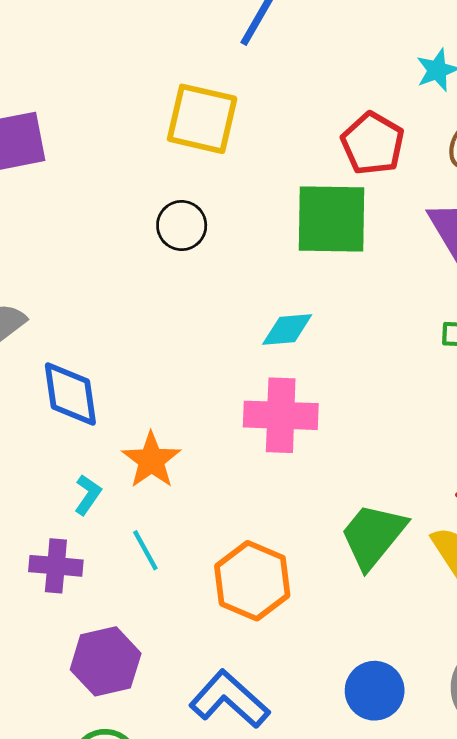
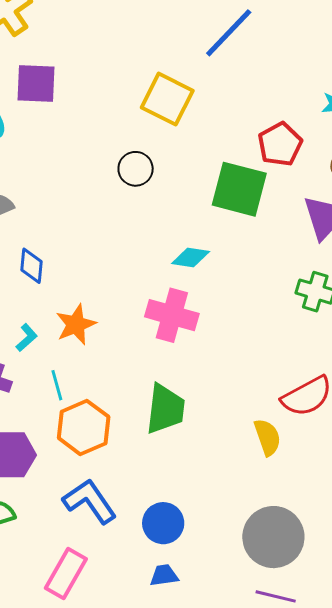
blue diamond: (70, 394) -> (31, 266), size x0.7
green trapezoid: (373, 536) -> (165, 409), moved, turned 134
orange hexagon: (252, 581) -> (84, 427), moved
blue circle: (375, 691) -> (163, 523), moved

